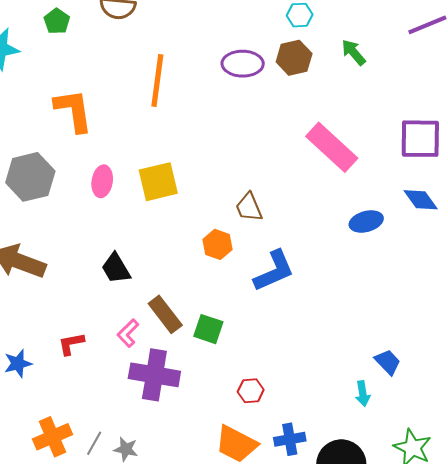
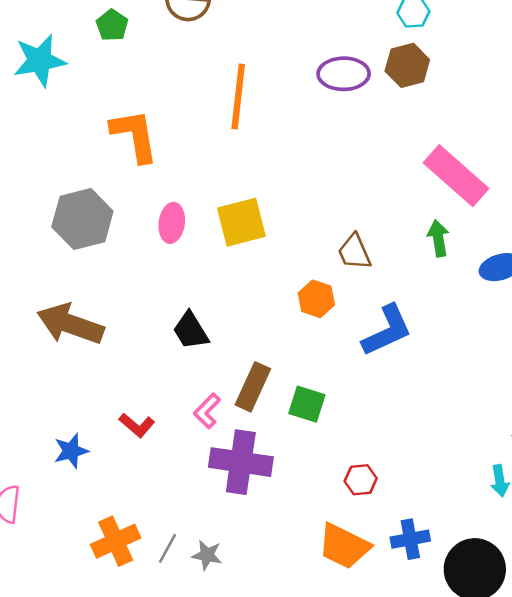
green arrow: (353, 52) -> (438, 238), moved, turned 32
brown rectangle: (165, 314) -> (253, 387), turned 63
red L-shape: (71, 344) -> (137, 425), turned -128

